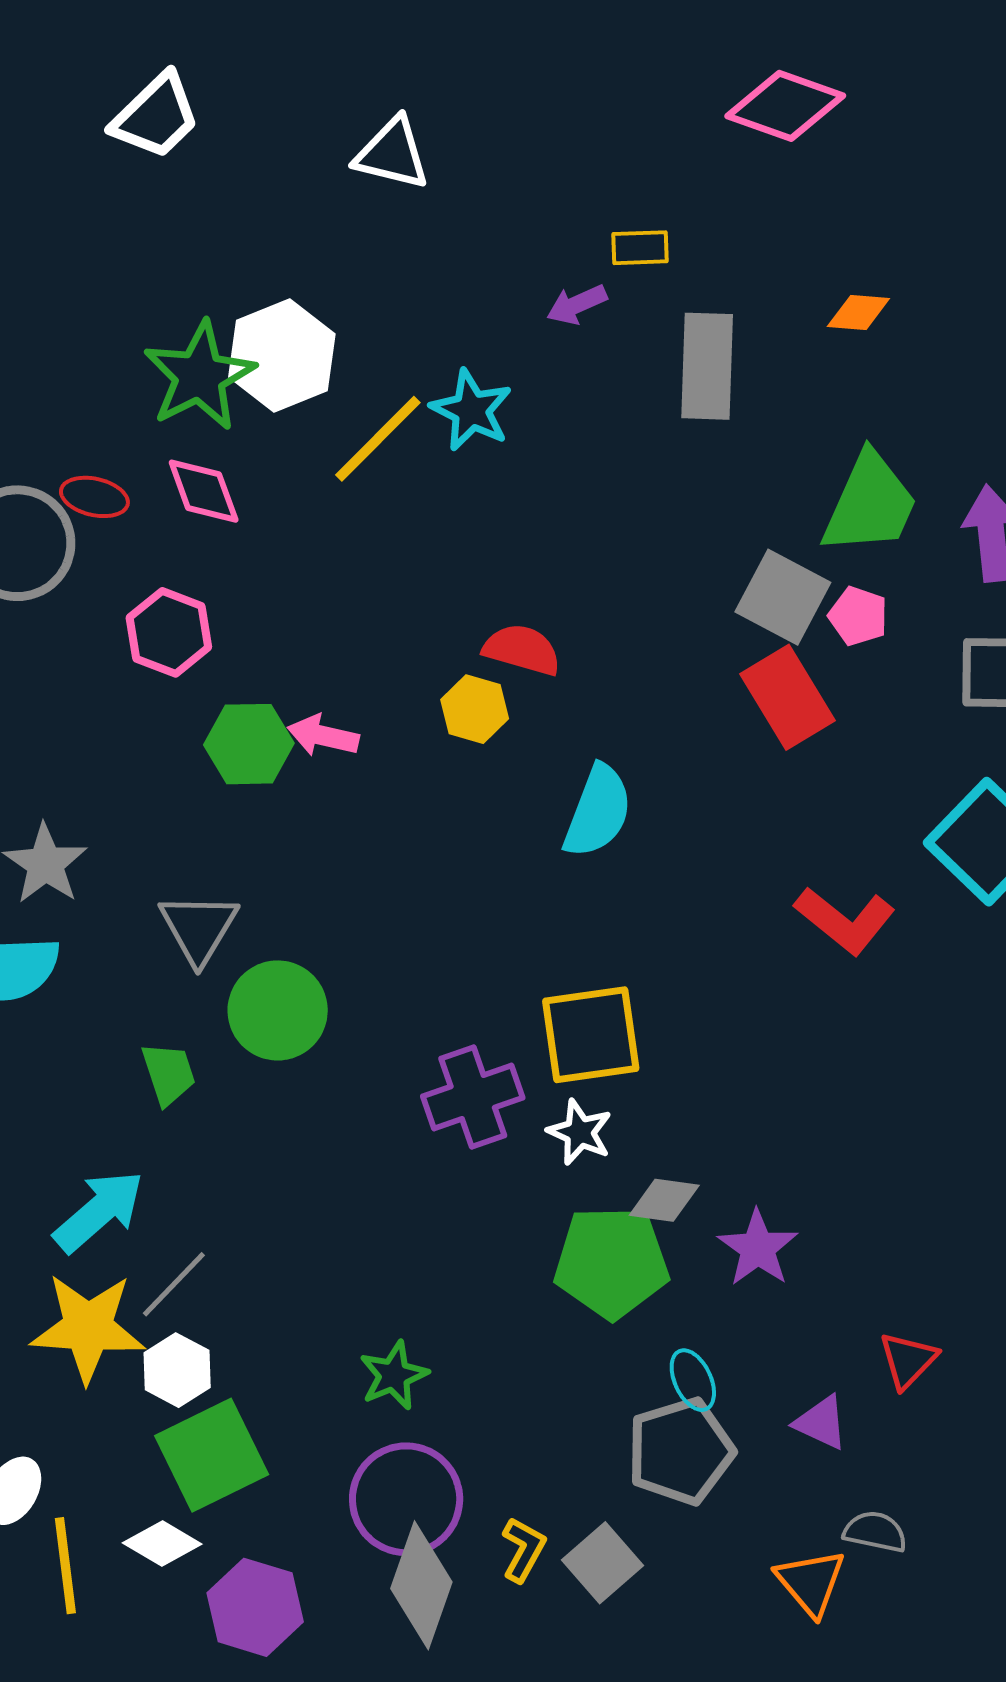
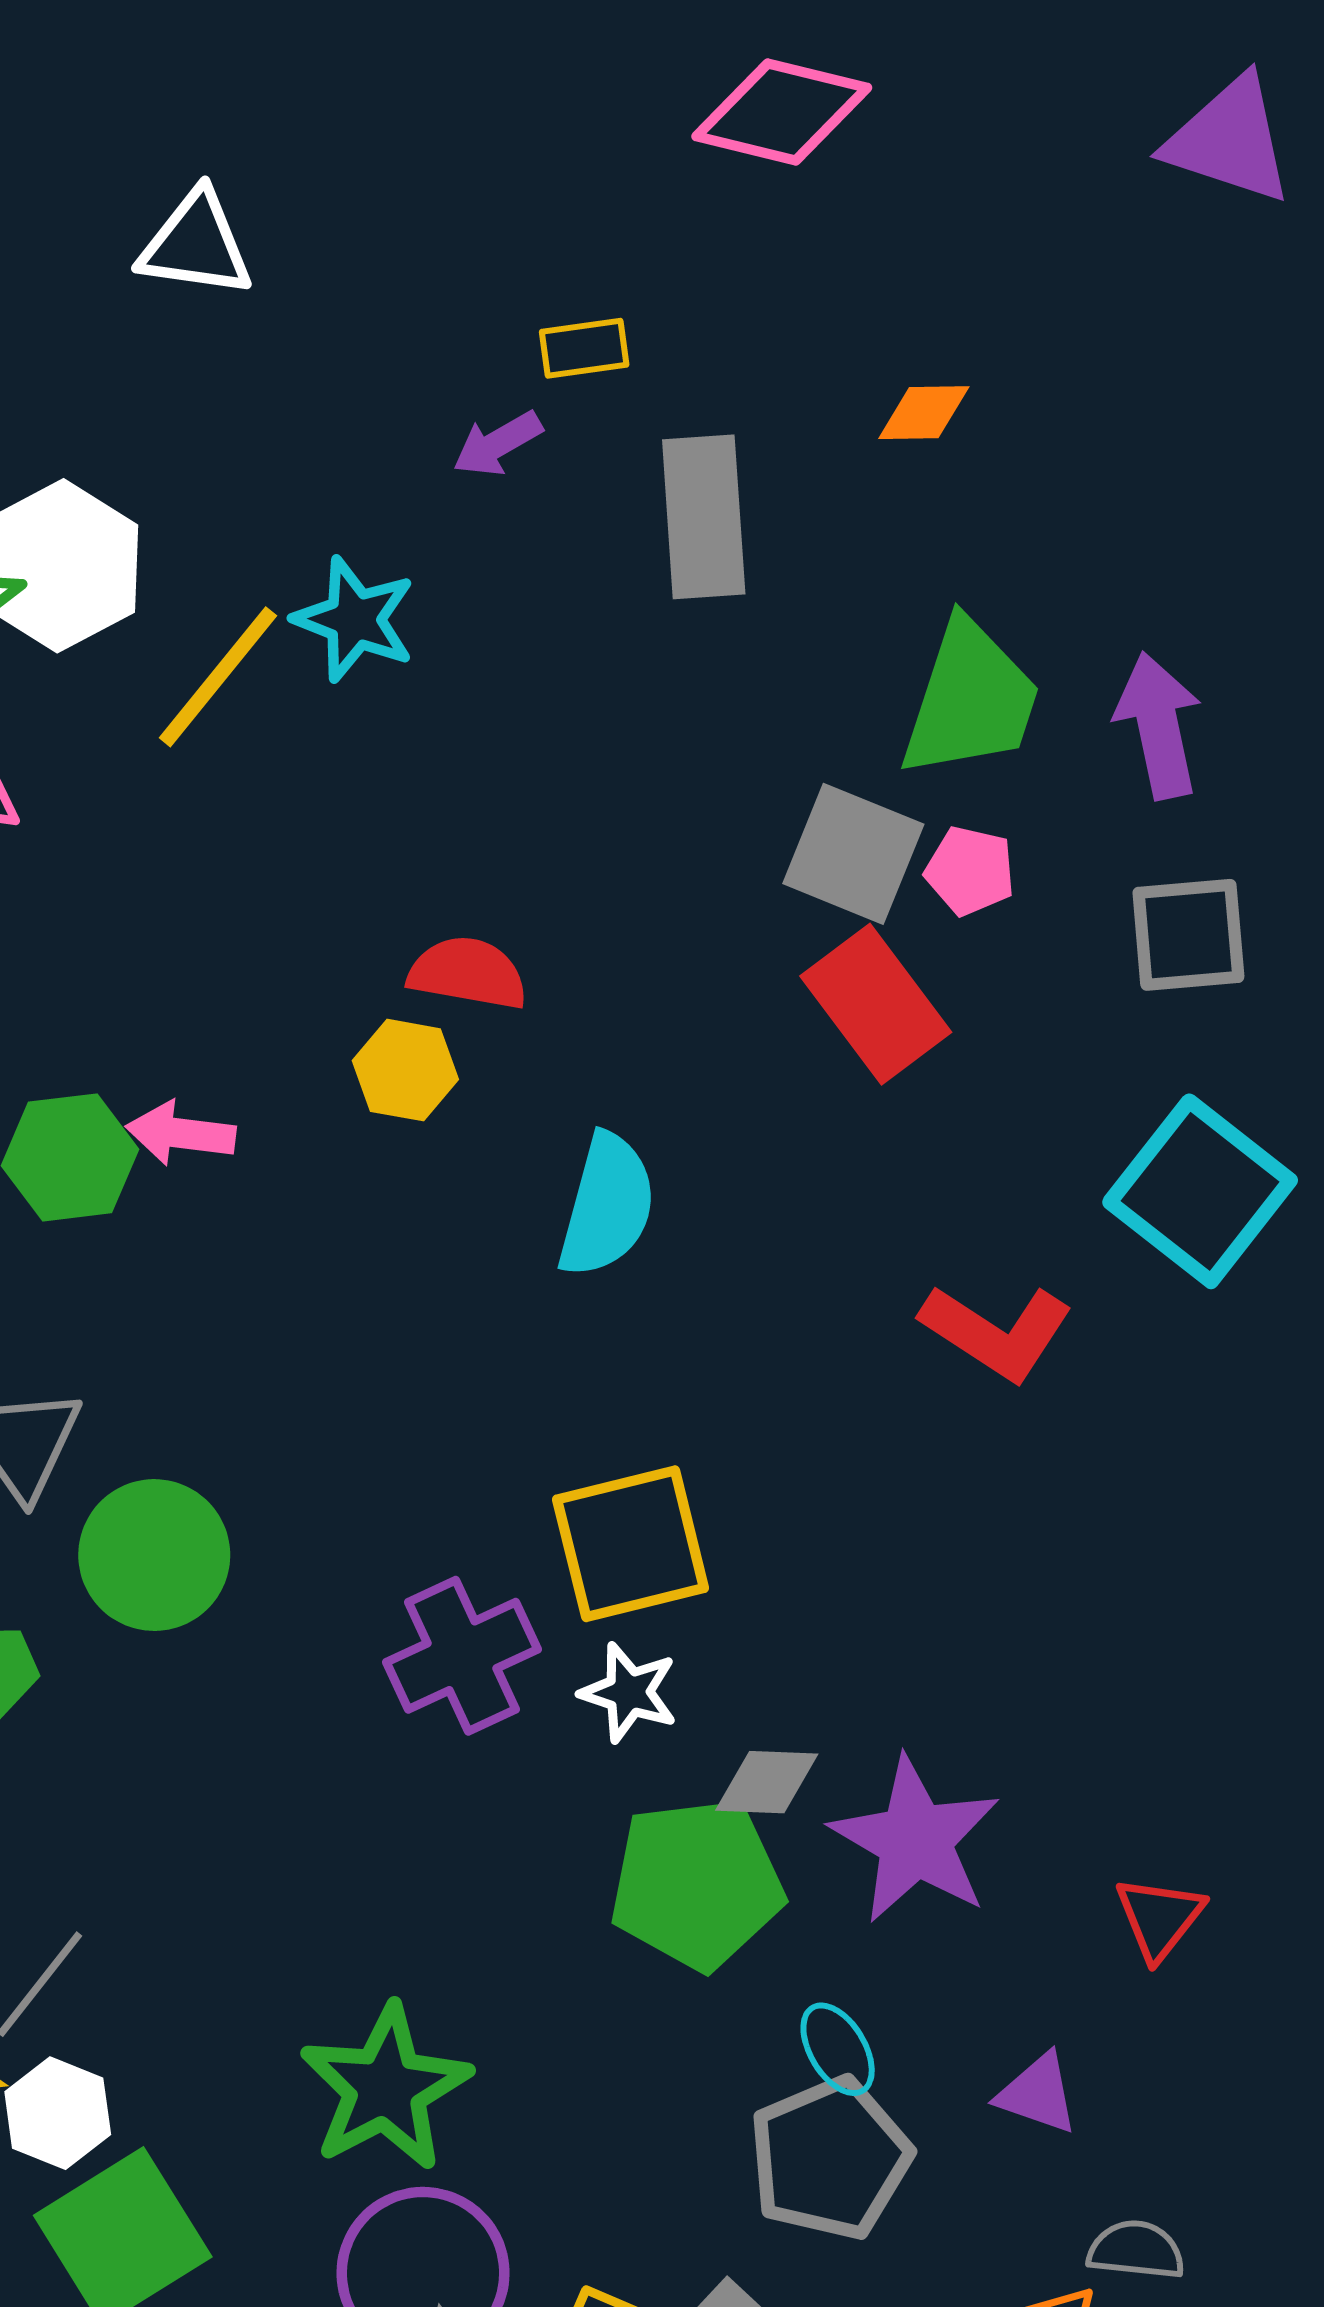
purple star: (758, 1248) -> (915, 1840), size x1.4
red triangle: (908, 1360) -> (1159, 1918), moved
green star: (394, 1375) -> (385, 2088), size x1.6

